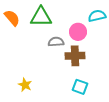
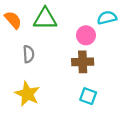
gray semicircle: (56, 42) -> (29, 54), moved, turned 91
yellow star: (25, 85) -> (27, 94), size x1.6

